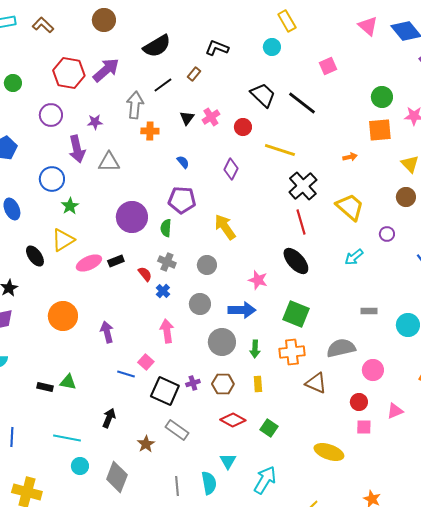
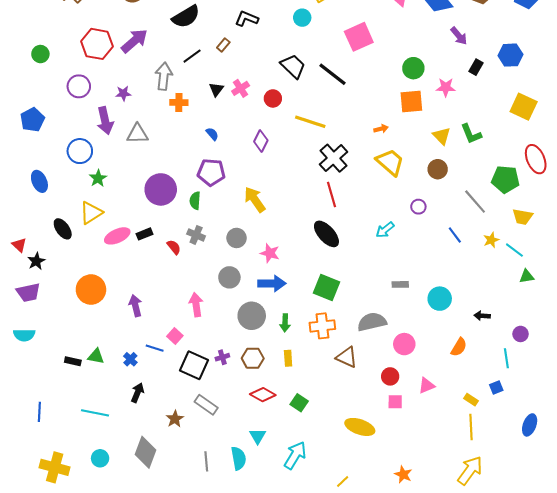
pink square: (328, 66) -> (359, 37), size x1.6
yellow trapezoid: (350, 207) -> (390, 162), moved
pink star: (258, 280) -> (270, 253), moved
blue cross: (163, 291) -> (130, 359), moved
cyan circle: (80, 466) -> (100, 458), moved

